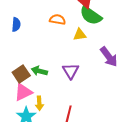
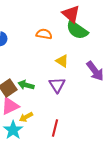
yellow triangle: (80, 35) -> (62, 61), moved, turned 40
yellow arrow: (39, 103) -> (26, 117), turned 64

